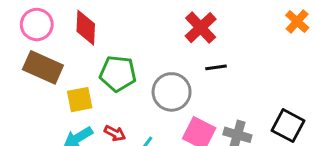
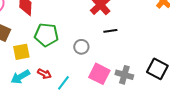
gray circle: (172, 92) -> (81, 47), size x0.6

